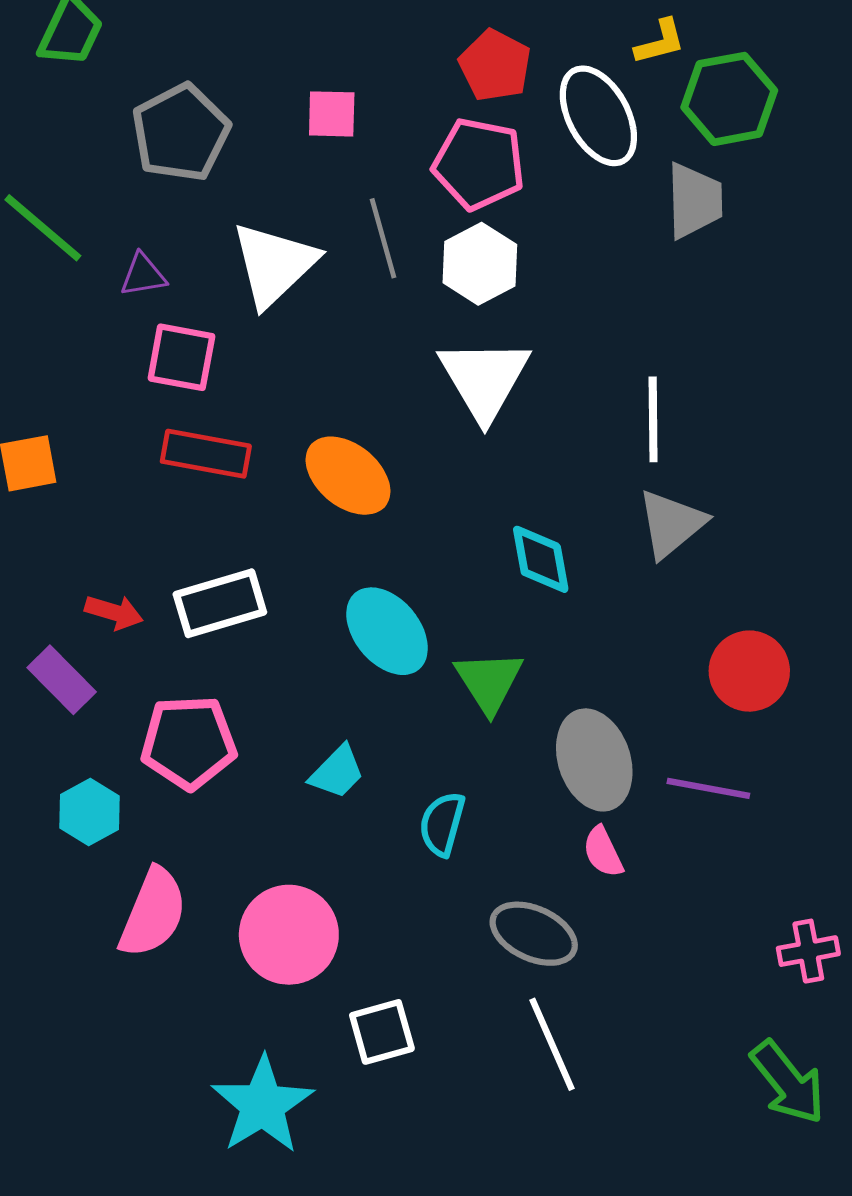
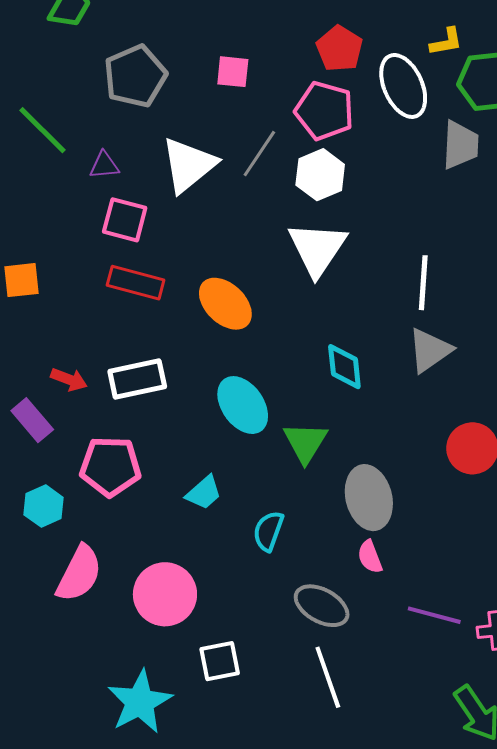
gray line: (383, 238) -> (259, 154), turned 45
purple line: (708, 788) -> (434, 615), moved

